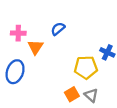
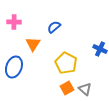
pink cross: (18, 33) -> (14, 22), moved
yellow pentagon: (86, 67) -> (66, 63), moved, turned 30

